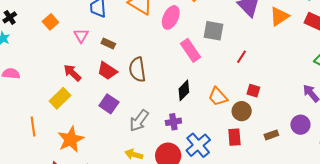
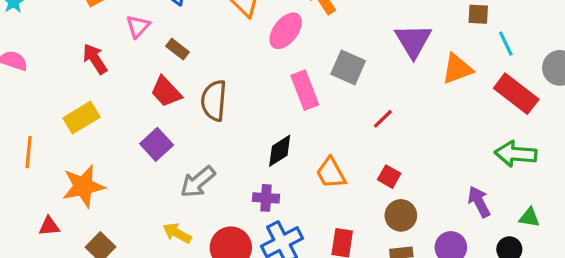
red arrow: (72, 73) -> (95, 59), moved
brown circle: (242, 111) -> (401, 215), moved
purple cross: (173, 122) -> (266, 198), moved

